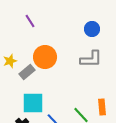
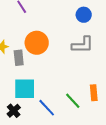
gray rectangle: (27, 72) -> (19, 58), turned -56

